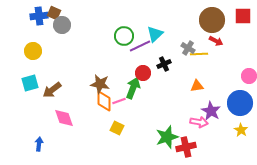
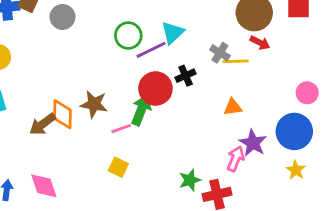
gray circle: (62, 25) -> (62, 17), moved
red circle: (143, 73) -> (155, 88), size x1.5
brown arrow: (52, 90) -> (42, 124), moved
orange diamond: (104, 101) -> (62, 114), moved
pink diamond: (64, 118) -> (44, 186), moved
pink arrow: (199, 122) -> (236, 159), turned -78
green star: (167, 137) -> (190, 180), size x0.7

